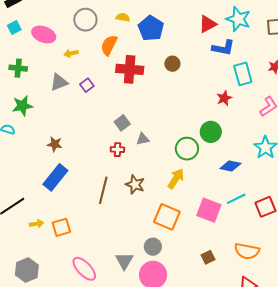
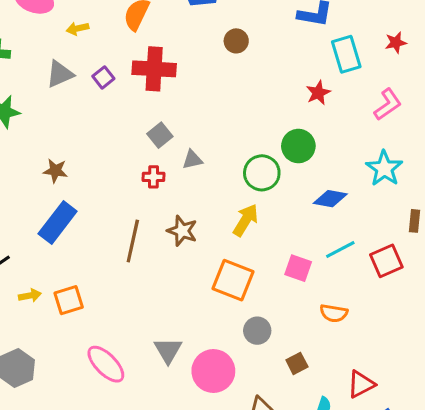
red cross: (130, 69) -> (154, 69), moved
pink square: (209, 210) -> (298, 268), size x0.7
gray circle: (153, 247) -> (257, 331), moved
orange semicircle: (247, 251) -> (334, 313), moved, size x0.7
brown square: (208, 257) -> (297, 363), moved

